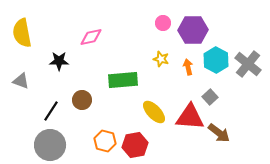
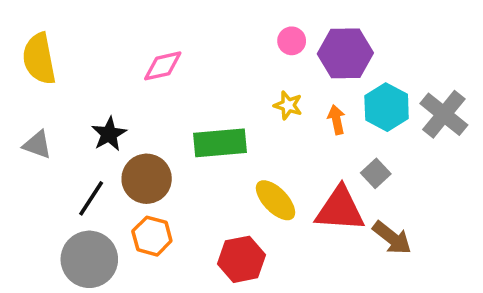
black star: (59, 61) -> (109, 134), moved, turned -30
brown circle: (82, 100) -> (147, 179), size x1.4
orange hexagon: (105, 141) -> (152, 236), moved

